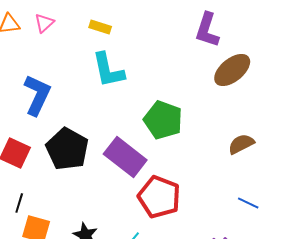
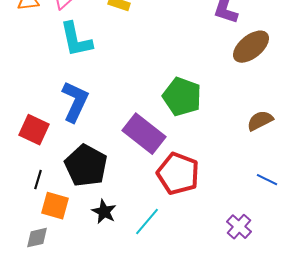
cyan L-shape: (108, 70) -> (76, 40), moved
blue L-shape: (37, 95) -> (75, 102), moved
black pentagon: (67, 149) -> (86, 166), moved

